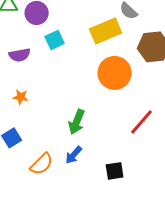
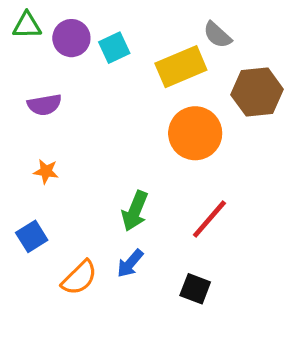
cyan square: (55, 40) -> (114, 48), moved
red line: (142, 122) -> (209, 219), moved
black square: (115, 171) -> (195, 289), turned 30

